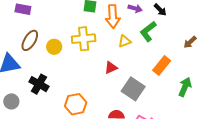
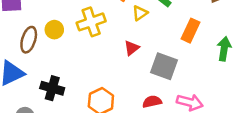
yellow circle: (54, 47) -> (54, 30), moved

